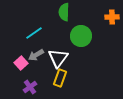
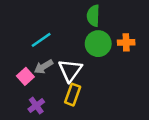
green semicircle: (64, 12) -> (93, 16), moved
orange cross: (112, 17) -> (126, 42), moved

